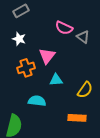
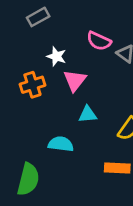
white star: (19, 39) -> (56, 56), moved
orange cross: (26, 68) -> (32, 85), moved

